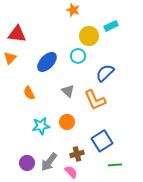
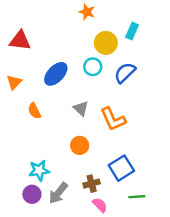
cyan rectangle: (111, 26) -> (132, 31), turned -40
orange triangle: (10, 58) -> (14, 82), moved
blue semicircle: (105, 73) -> (125, 73), moved
cyan star: (41, 126) -> (39, 170), moved
pink semicircle: (71, 172) -> (100, 205), moved

